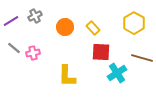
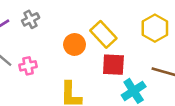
orange circle: (65, 27) -> (75, 44), moved
yellow rectangle: (93, 28) -> (103, 34), size x1.5

